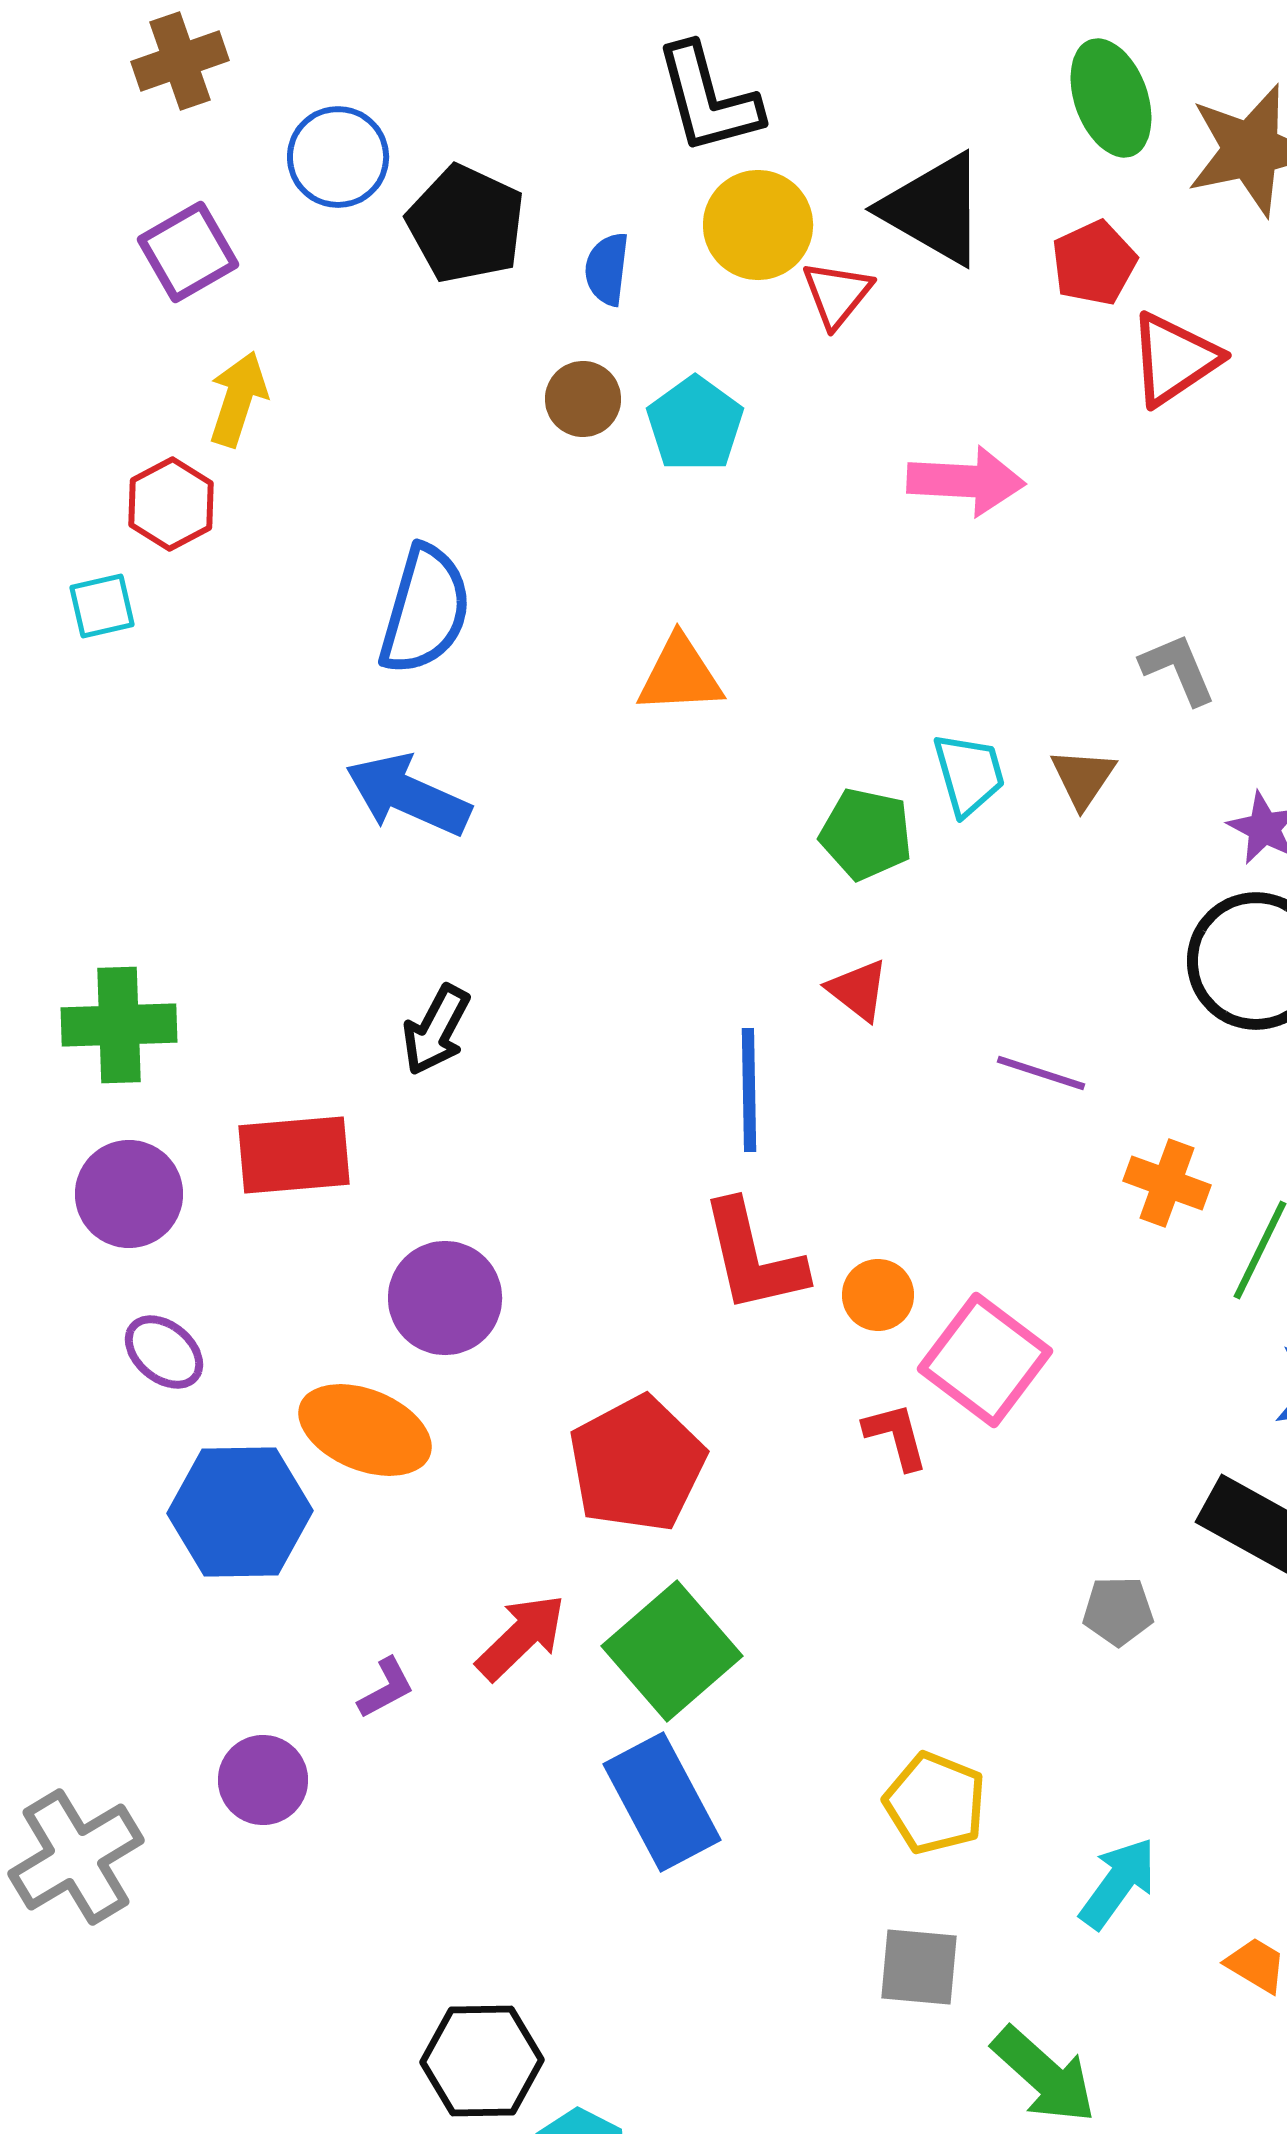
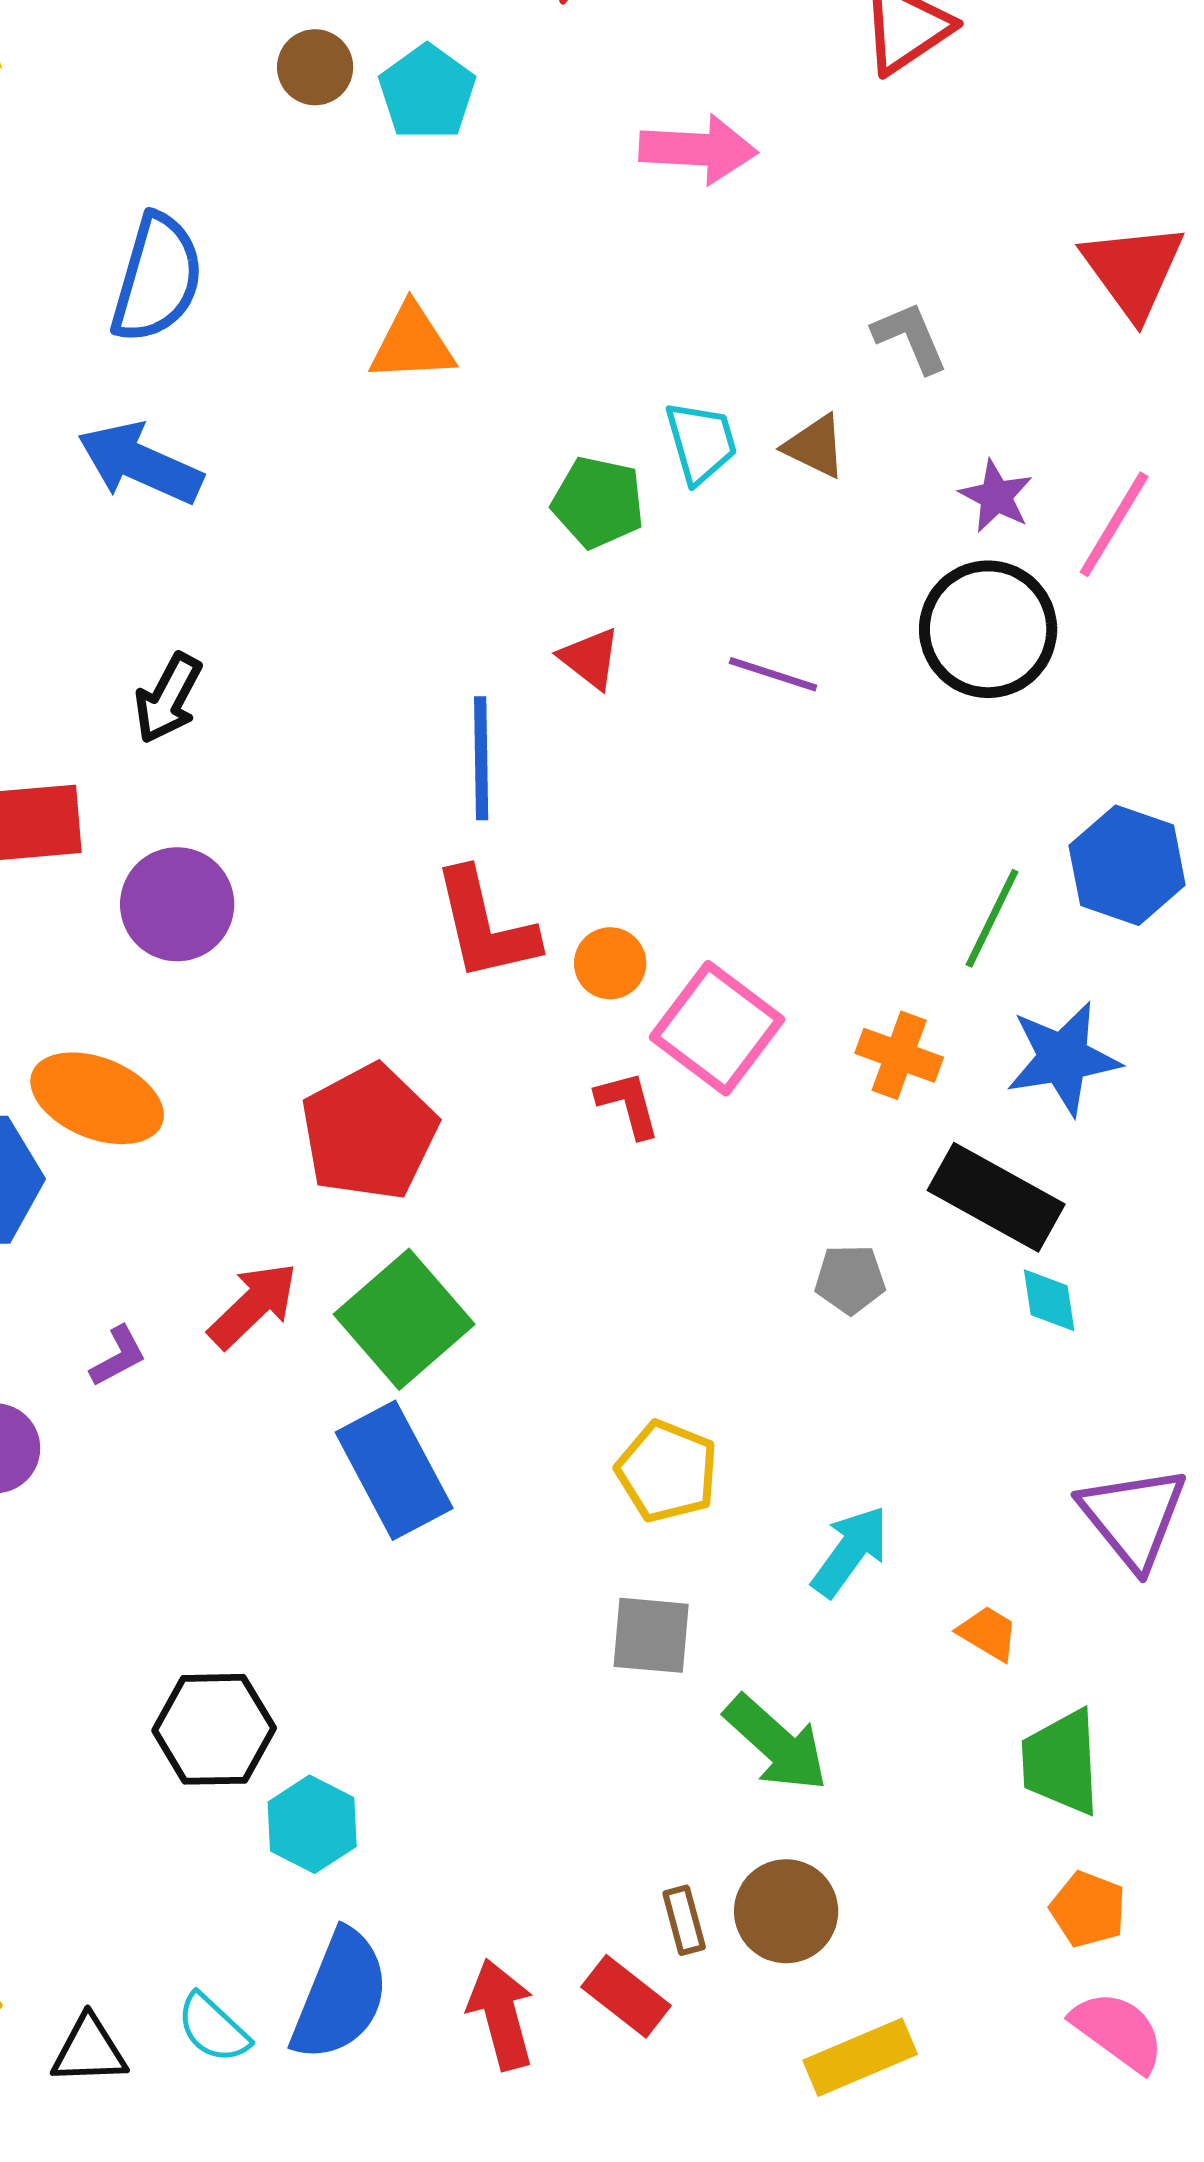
brown triangle: (1083, 778) -> (815, 446), turned -38
purple line: (1041, 1073) -> (773, 674), moved
orange cross: (1167, 1183) -> (899, 1055), moved
purple circle: (445, 1298) -> (177, 904), moved

